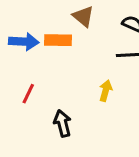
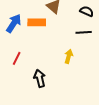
blue arrow: (24, 42) -> (14, 23), turned -60

